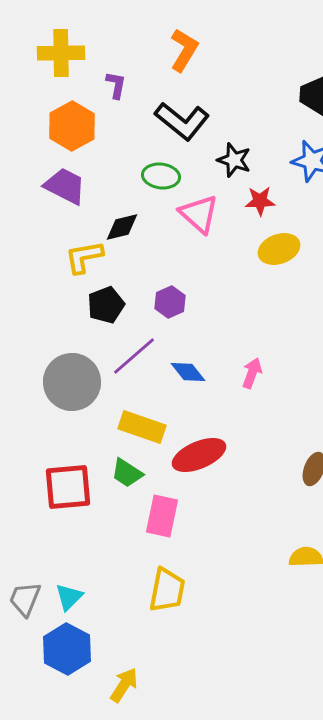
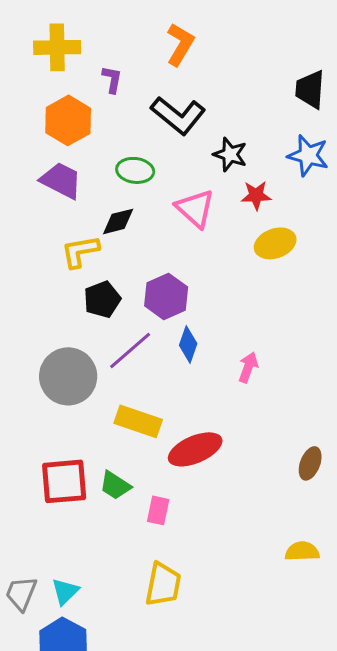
green ellipse: (161, 176) -> (135, 170), moved
purple hexagon: (170, 302) -> (166, 296), size x1.4
blue diamond: (188, 372) -> (188, 344), moved, turned 57
green trapezoid: (127, 473) -> (115, 485), moved
pink rectangle: (162, 516) -> (158, 510), size x0.7

